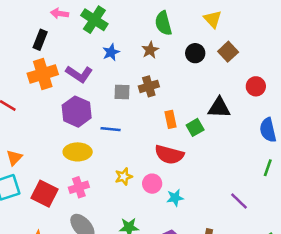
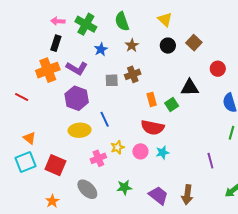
yellow triangle: (213, 19) -> (165, 20), moved
green semicircle: (163, 23) -> (122, 21), moved
black rectangle: (40, 40) -> (56, 43), moved
blue line: (111, 129) -> (105, 119), moved, turned 63
orange triangle: (14, 158) -> (30, 138), turned -32
pink cross: (79, 187) -> (98, 158), moved
cyan star: (175, 198) -> (162, 153), moved
purple line: (239, 201) -> (210, 161), turned 35

